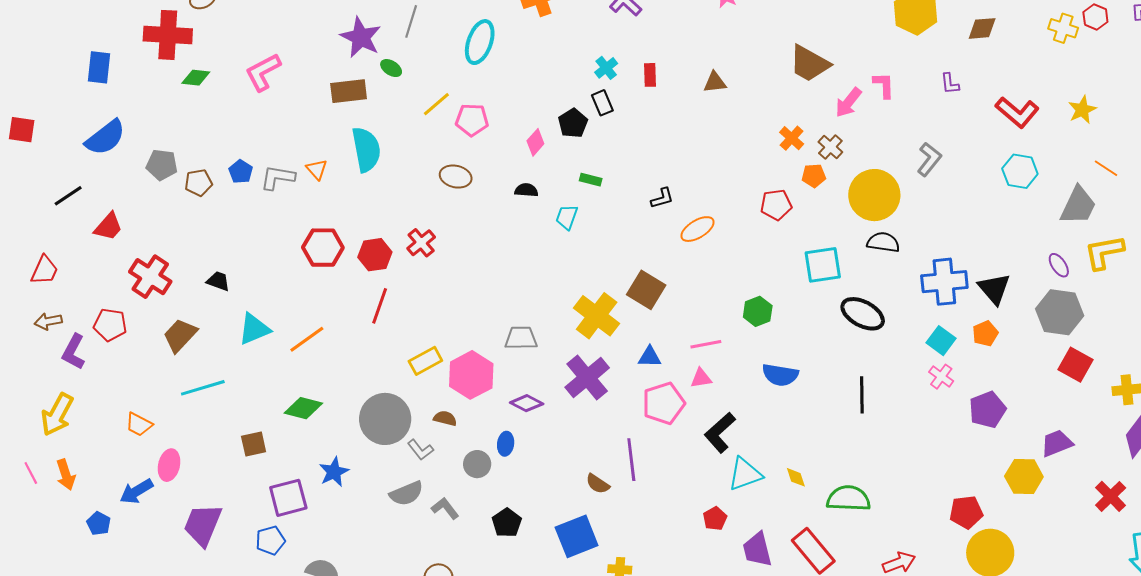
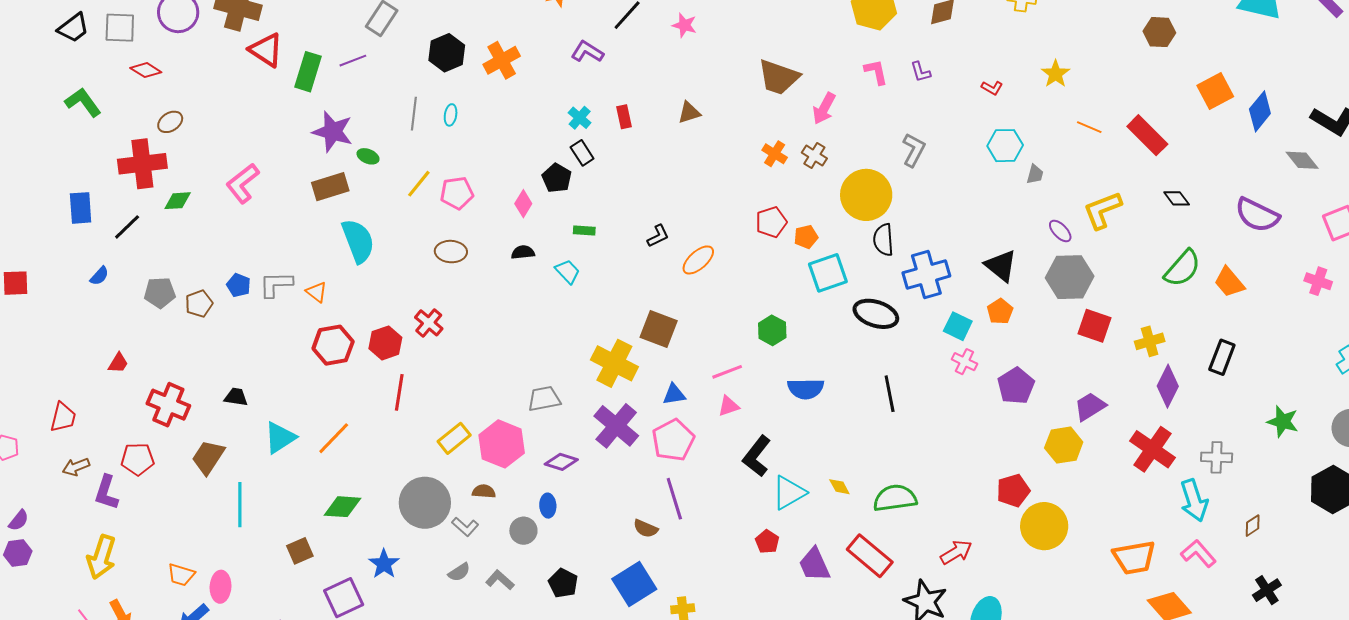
gray line: (411, 21) -> (414, 114), moved
cyan ellipse: (480, 42) -> (451, 115), size x0.5
pink L-shape: (884, 85) -> (876, 72), moved
red L-shape: (1017, 112) -> (992, 88), size x0.5
blue semicircle: (105, 138) -> (99, 276), size x0.5
orange triangle: (317, 169) -> (317, 292), moved
orange pentagon: (814, 176) -> (806, 237), moved
black line: (68, 196) -> (127, 227), moved
gray trapezoid: (1078, 206) -> (1035, 174), moved, size x0.5
cyan trapezoid: (567, 217) -> (567, 272), turned 128
red trapezoid: (108, 227) -> (118, 363), size x0.7
black semicircle: (883, 242) -> (883, 240), turned -92
blue cross: (944, 282) -> (926, 274), moved
cyan line: (203, 388) -> (240, 505), turned -63
pink pentagon: (664, 403) -> (673, 440), moved
orange trapezoid: (139, 424) -> (181, 575), moved
gray semicircle: (406, 493) -> (459, 572), size x0.7
red cross: (1111, 496) -> (1152, 449), size x1.4

